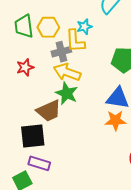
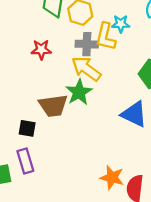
orange star: (115, 120) -> (112, 178), moved
black square: (33, 136) -> (27, 128), size x0.6
purple rectangle: (39, 163) -> (25, 161), turned 40

